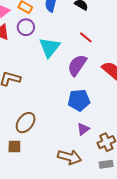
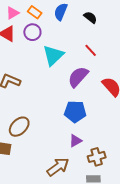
brown arrow: (69, 157) -> (58, 167), turned -60

